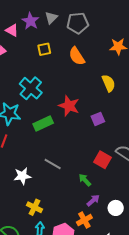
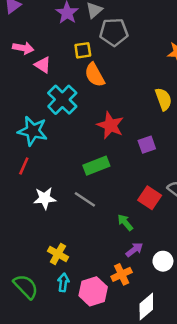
gray pentagon: (78, 23) -> (114, 32), moved
pink triangle: (12, 30) -> (43, 65), moved
orange semicircle: (77, 56) -> (95, 75), moved
green rectangle: (43, 123) -> (96, 166), moved
white star: (22, 176) -> (45, 198), moved

